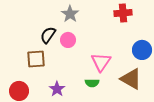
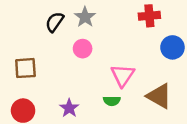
black semicircle: (48, 35) -> (55, 22), moved
blue circle: (142, 50) -> (172, 47), moved
brown square: (36, 59) -> (25, 68), moved

